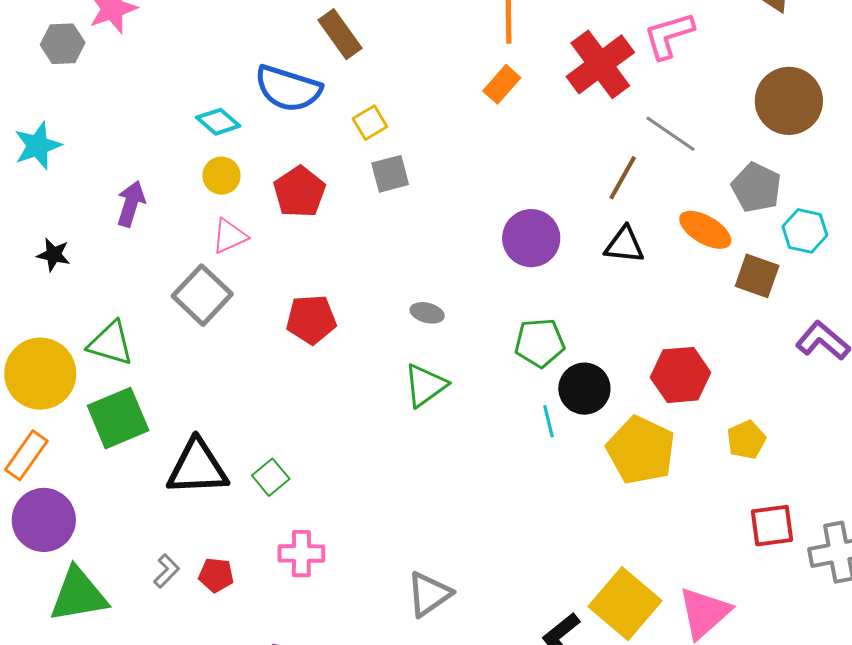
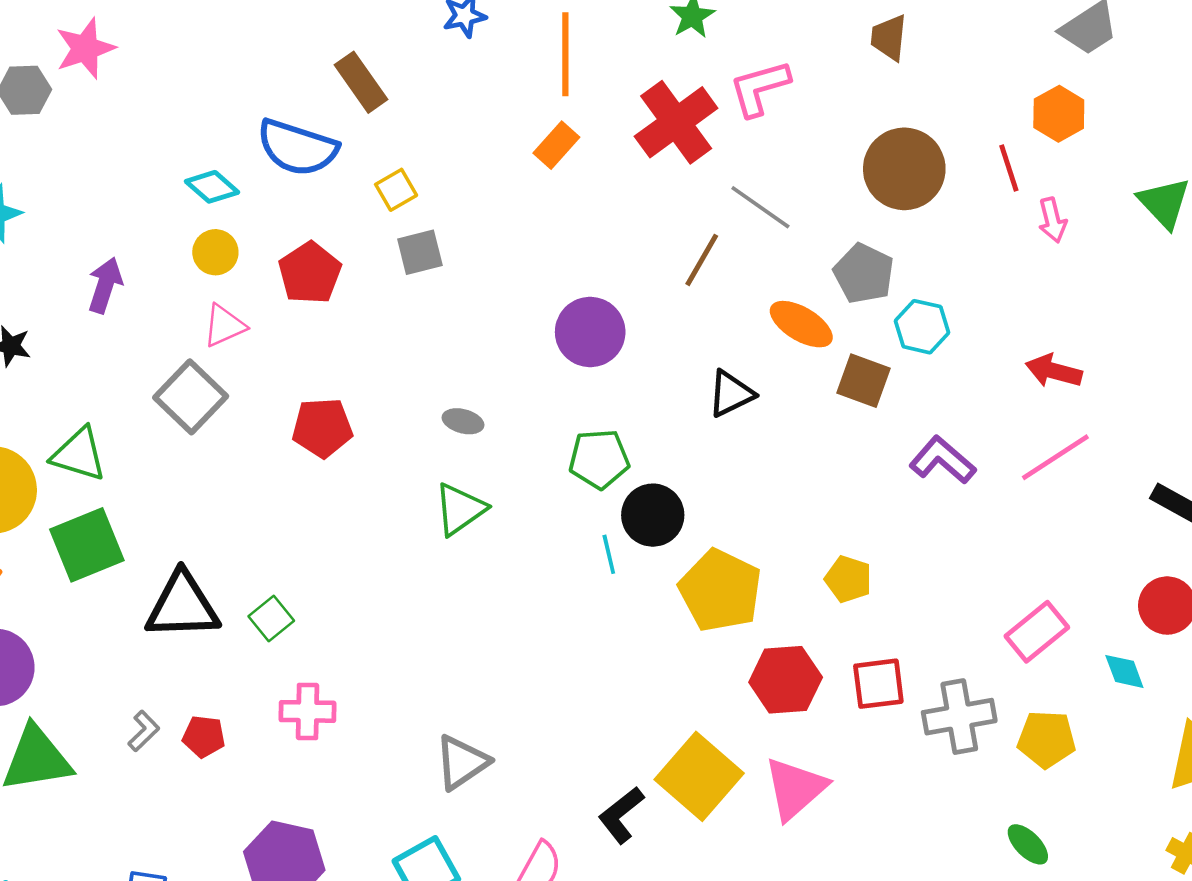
black triangle: (624, 245) -> (731, 394), moved, turned -33
red hexagon: (681, 375) -> (786, 680), moved
yellow pentagon: (746, 440) -> (848, 579), turned -30

